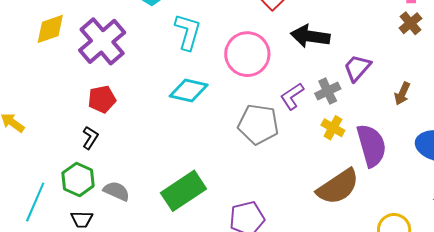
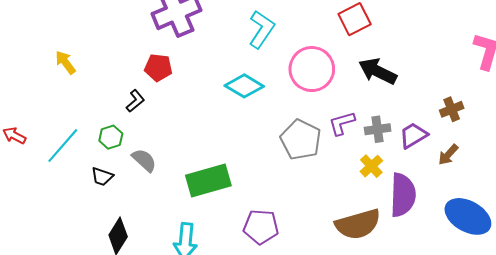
brown cross: (410, 23) -> (452, 109), moved
purple trapezoid: (357, 68) -> (413, 135), moved
green hexagon: (78, 179) -> (111, 137), size x0.7

